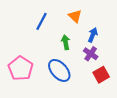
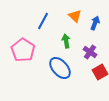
blue arrow: (93, 35) -> (95, 23), moved
pink pentagon: (21, 68) -> (23, 50), moved

